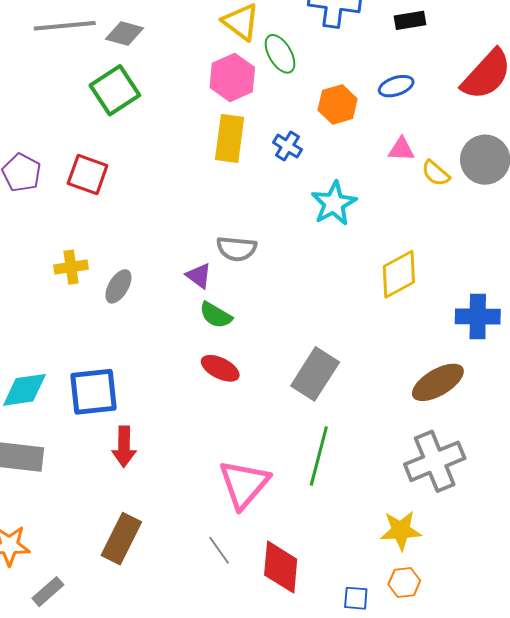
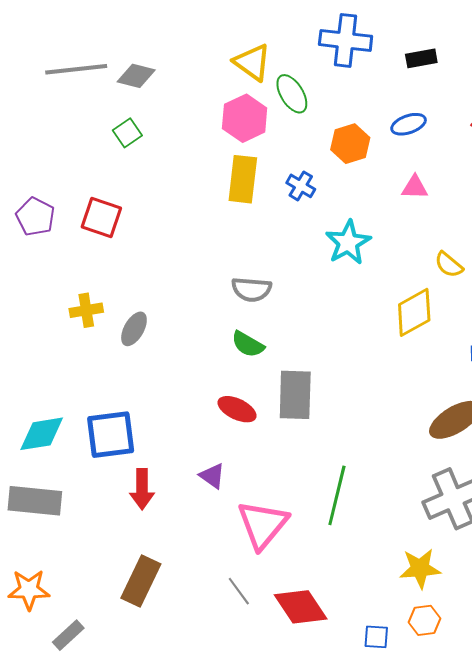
green square: (115, 90) -> (127, 133), size x0.6
yellow semicircle: (436, 173) -> (449, 265), moved
purple triangle: (199, 276) -> (212, 476), moved
green semicircle: (216, 315) -> (248, 344), moved
gray rectangle: (315, 374) -> (295, 395), moved, turned -30
red diamond: (281, 567) -> (301, 607), turned -38

